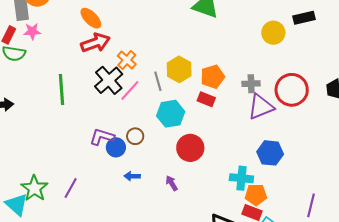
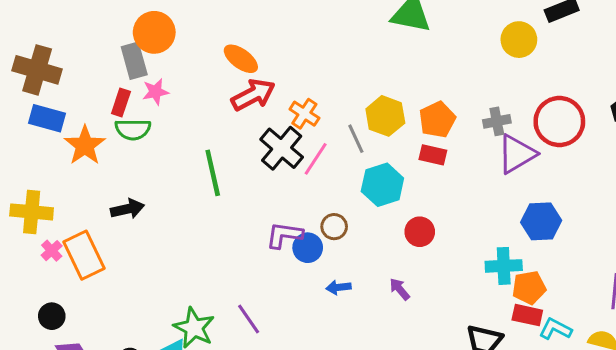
red circle: (190, 148) -> (420, 232), size x0.7
purple line: (71, 188) -> (249, 319), turned -55

